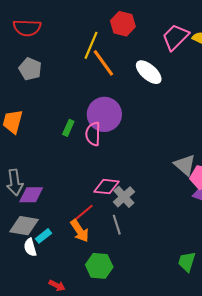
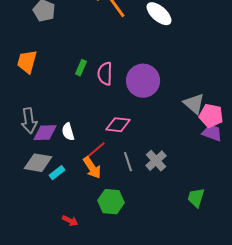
purple circle: (104, 114) -> (143, 81), moved
gray cross: (124, 197) -> (156, 161), moved
white semicircle: (30, 247) -> (68, 132), moved

